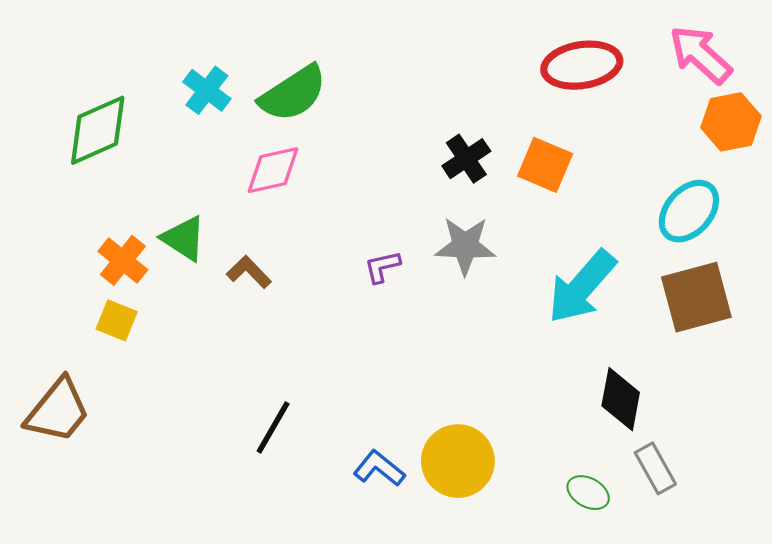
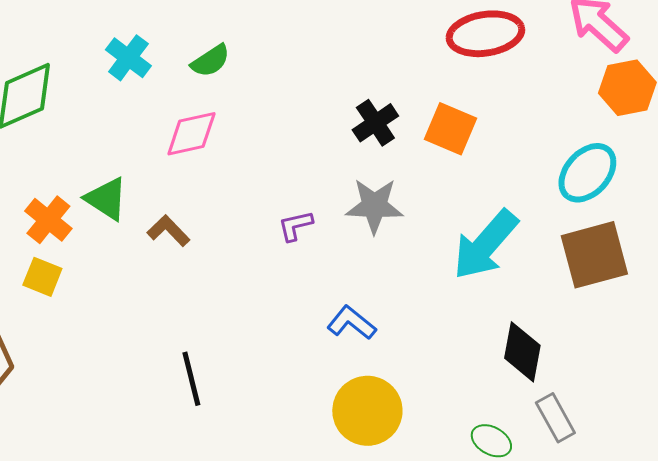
green semicircle: (293, 93) -> (210, 61), size x0.6
black line: (273, 427) -> (191, 379), turned -44
blue L-shape: (379, 468) -> (351, 323), moved

